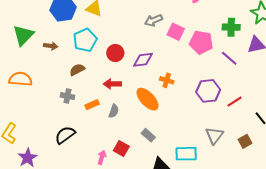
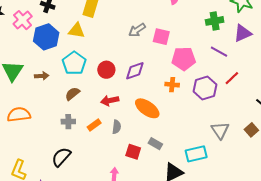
pink pentagon: (201, 42) -> (184, 59), moved
orange cross: (167, 80) -> (172, 85), moved
red line: (235, 102) -> (232, 78), moved
black semicircle: (65, 135) -> (61, 157), moved
red square: (121, 149) -> (133, 152), moved

